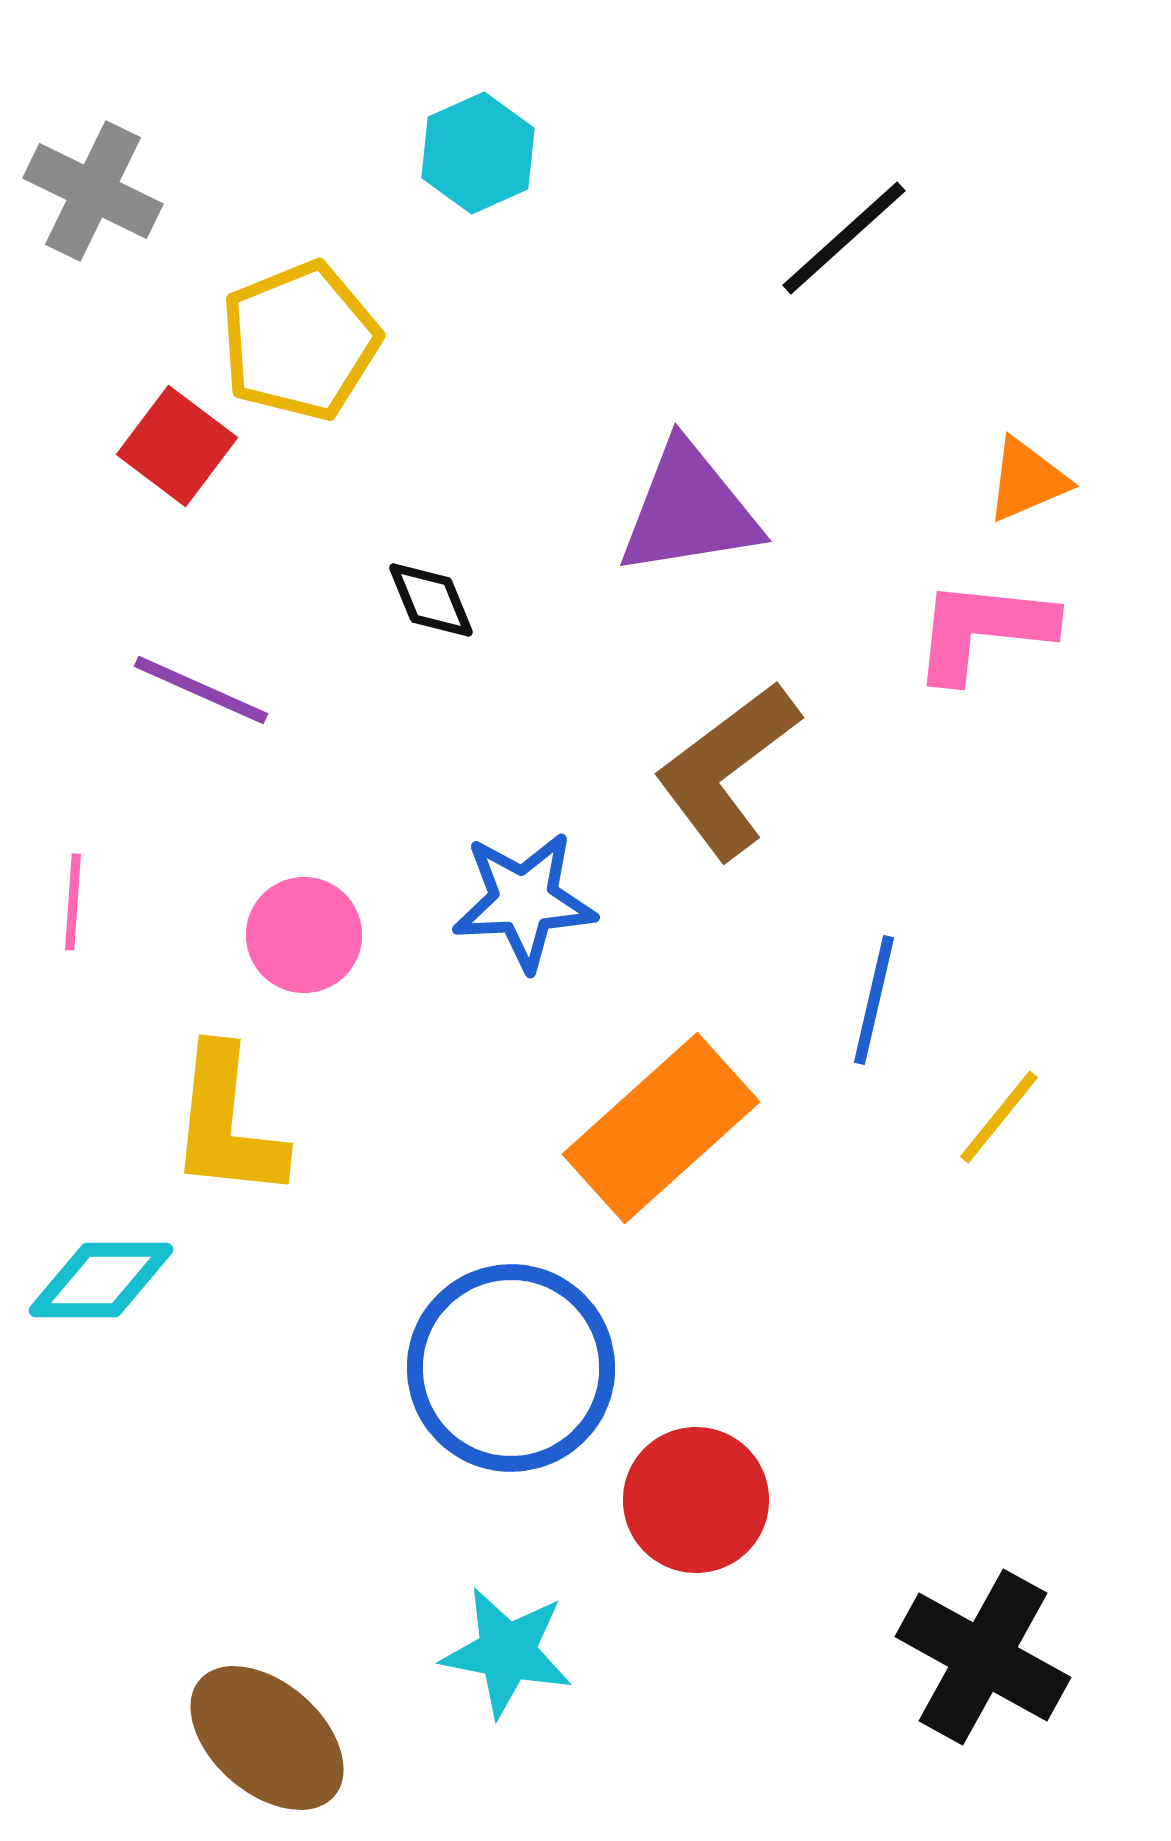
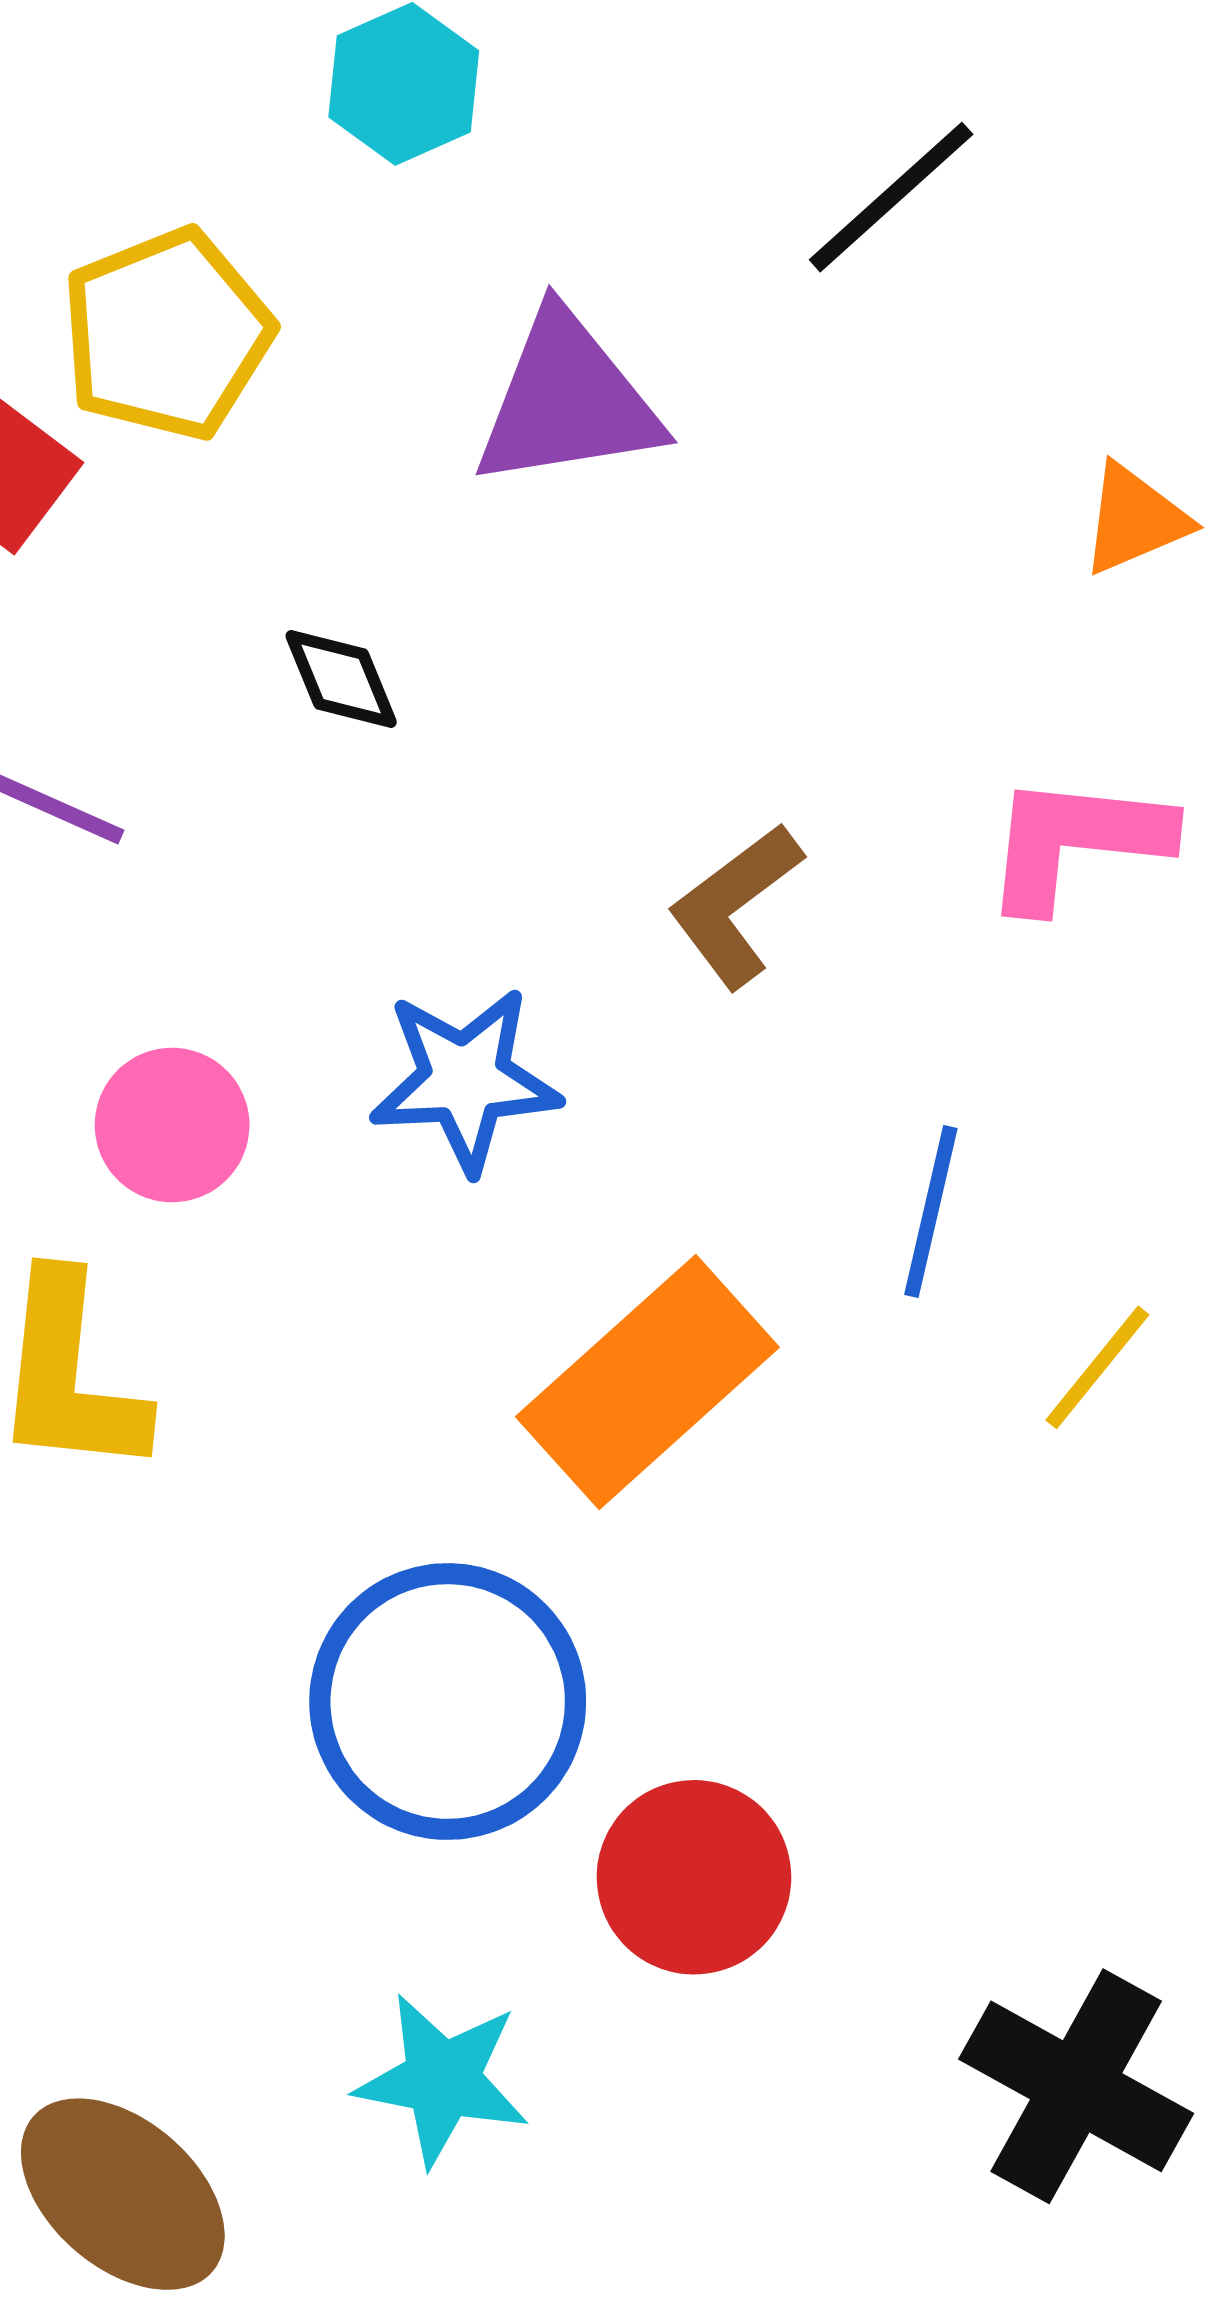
purple triangle: (689, 510) -> (568, 401), moved
pink L-shape: (983, 630) -> (1076, 841), moved
brown L-shape: (727, 770) -> (735, 905), size x0.7

